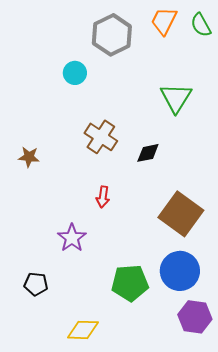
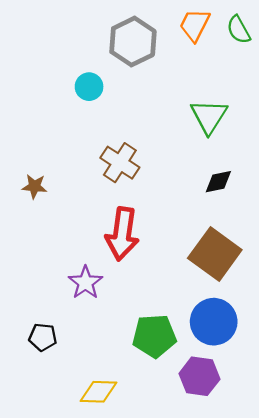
black diamond: (148, 153) -> (218, 182), moved
red arrow: (103, 197) -> (122, 234), size x2.0
purple hexagon: (195, 317) -> (199, 376), moved

